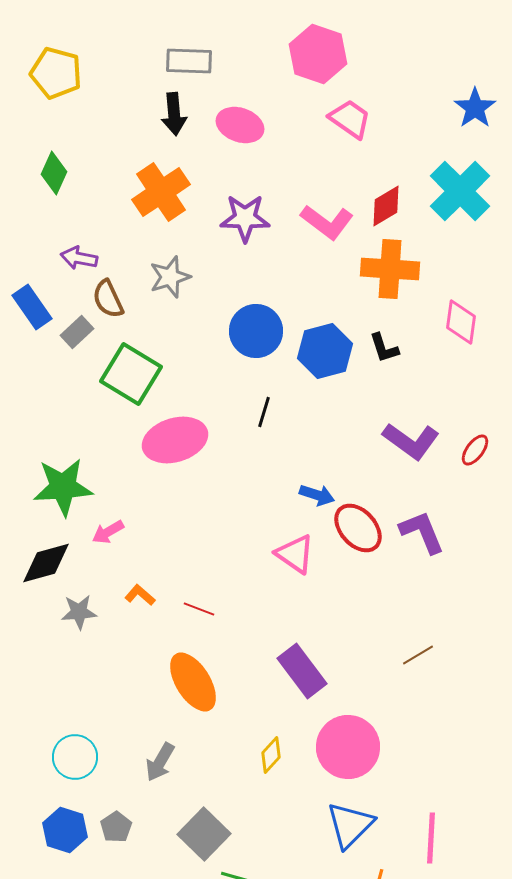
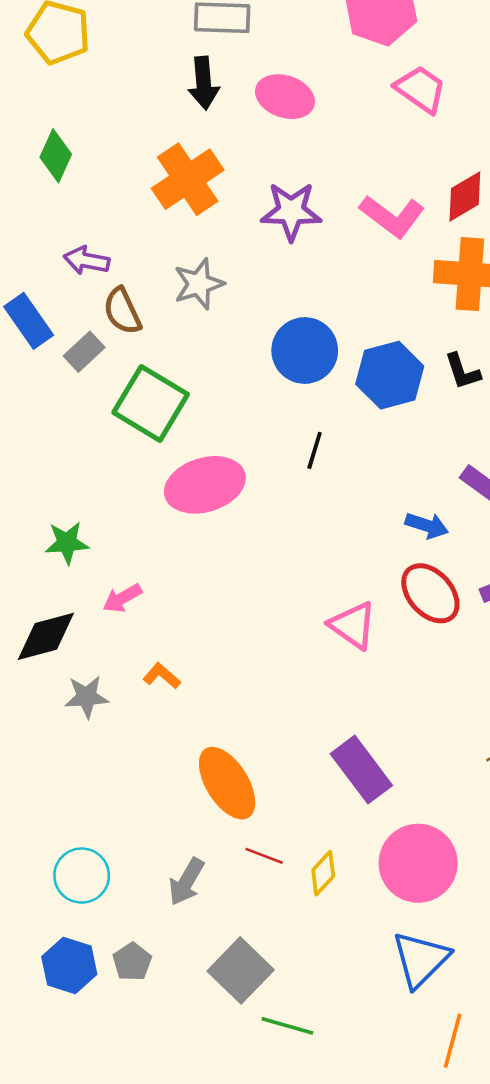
green star: (63, 487) -> (67, 543), size x0.6
blue arrow: (317, 495) -> (427, 526), moved
red line: (199, 609) -> (264, 856), moved

